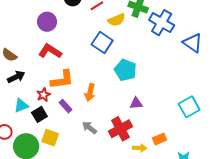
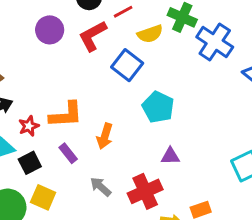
red L-shape: (50, 51) -> (93, 36), moved, turned -65
red star: (43, 95) -> (29, 126), moved

